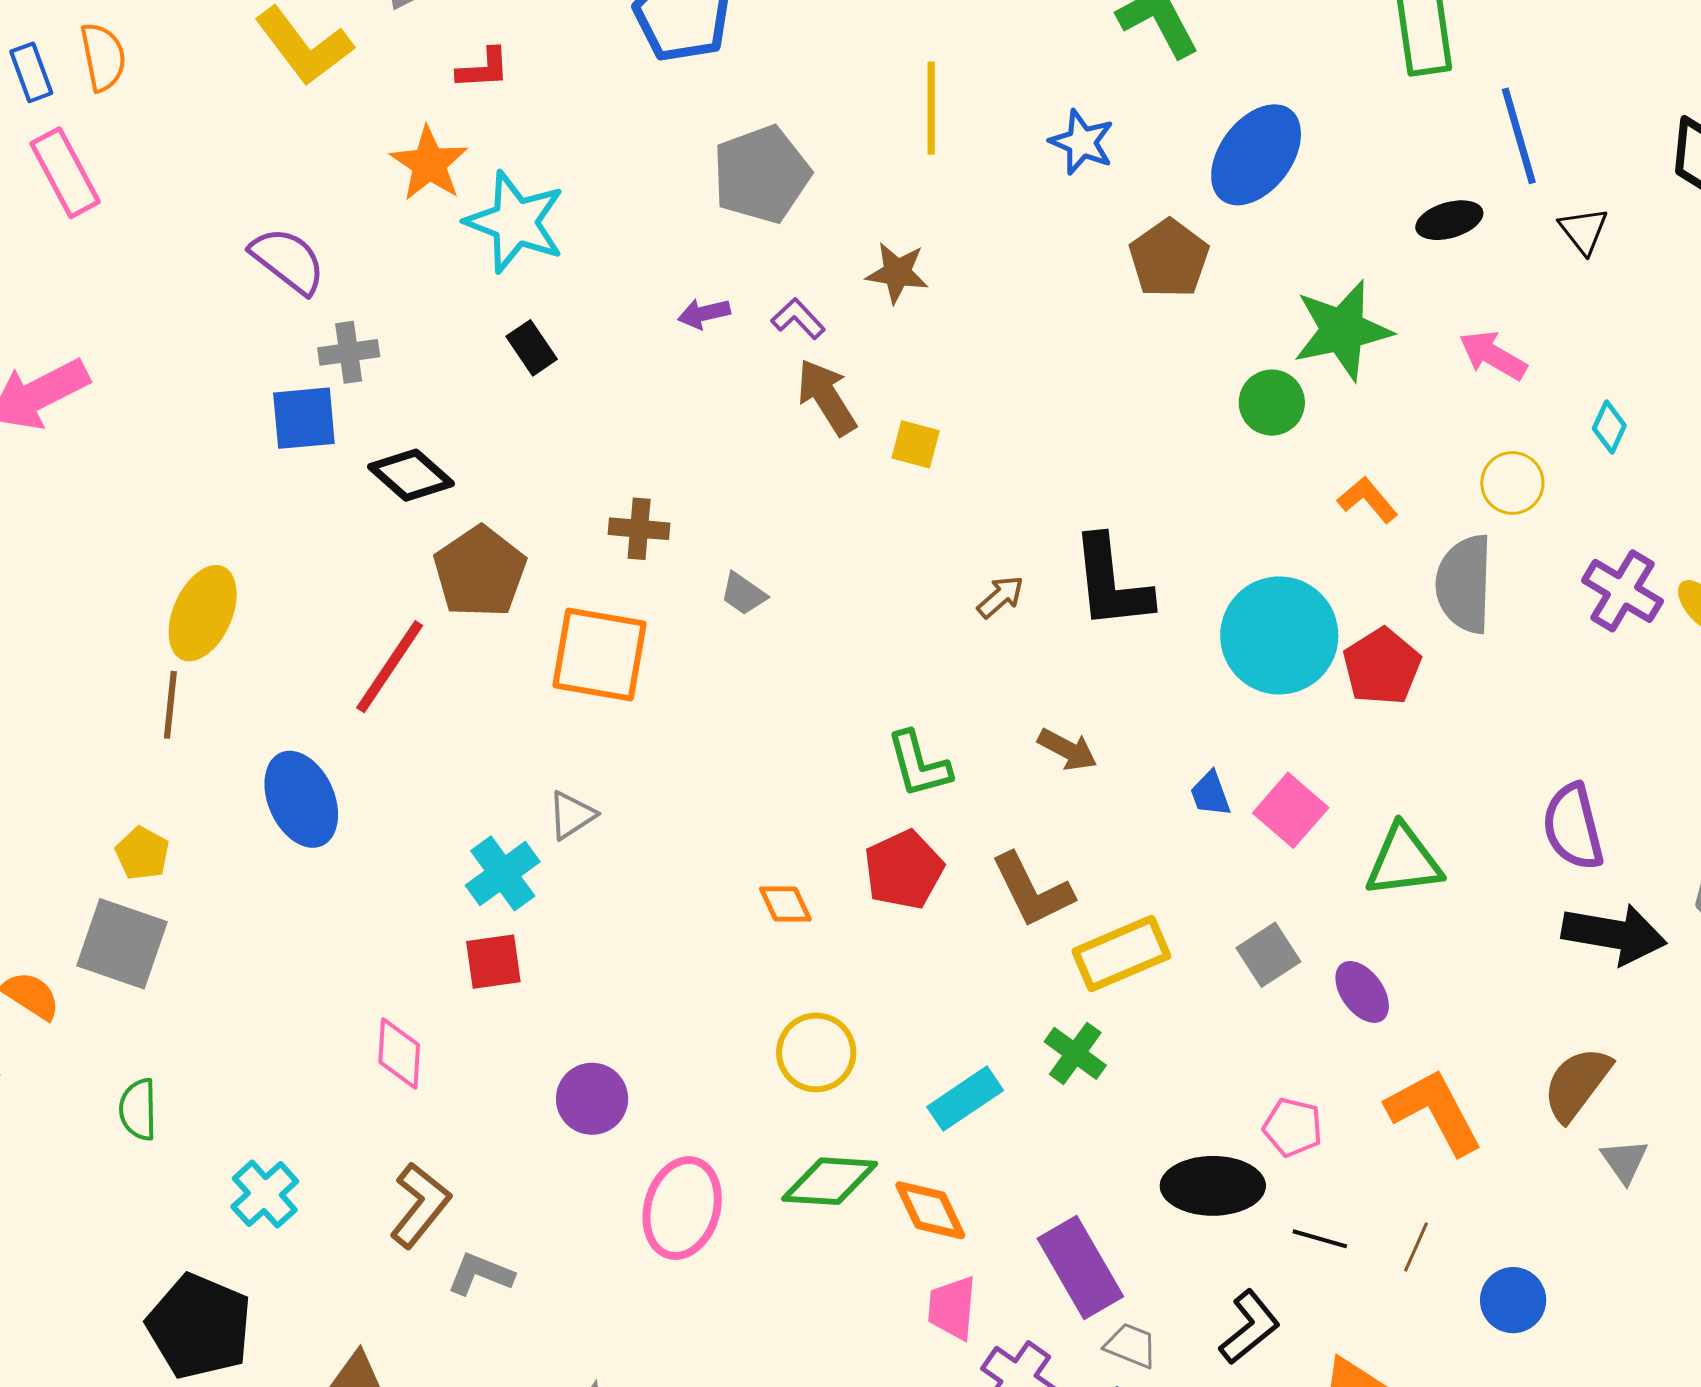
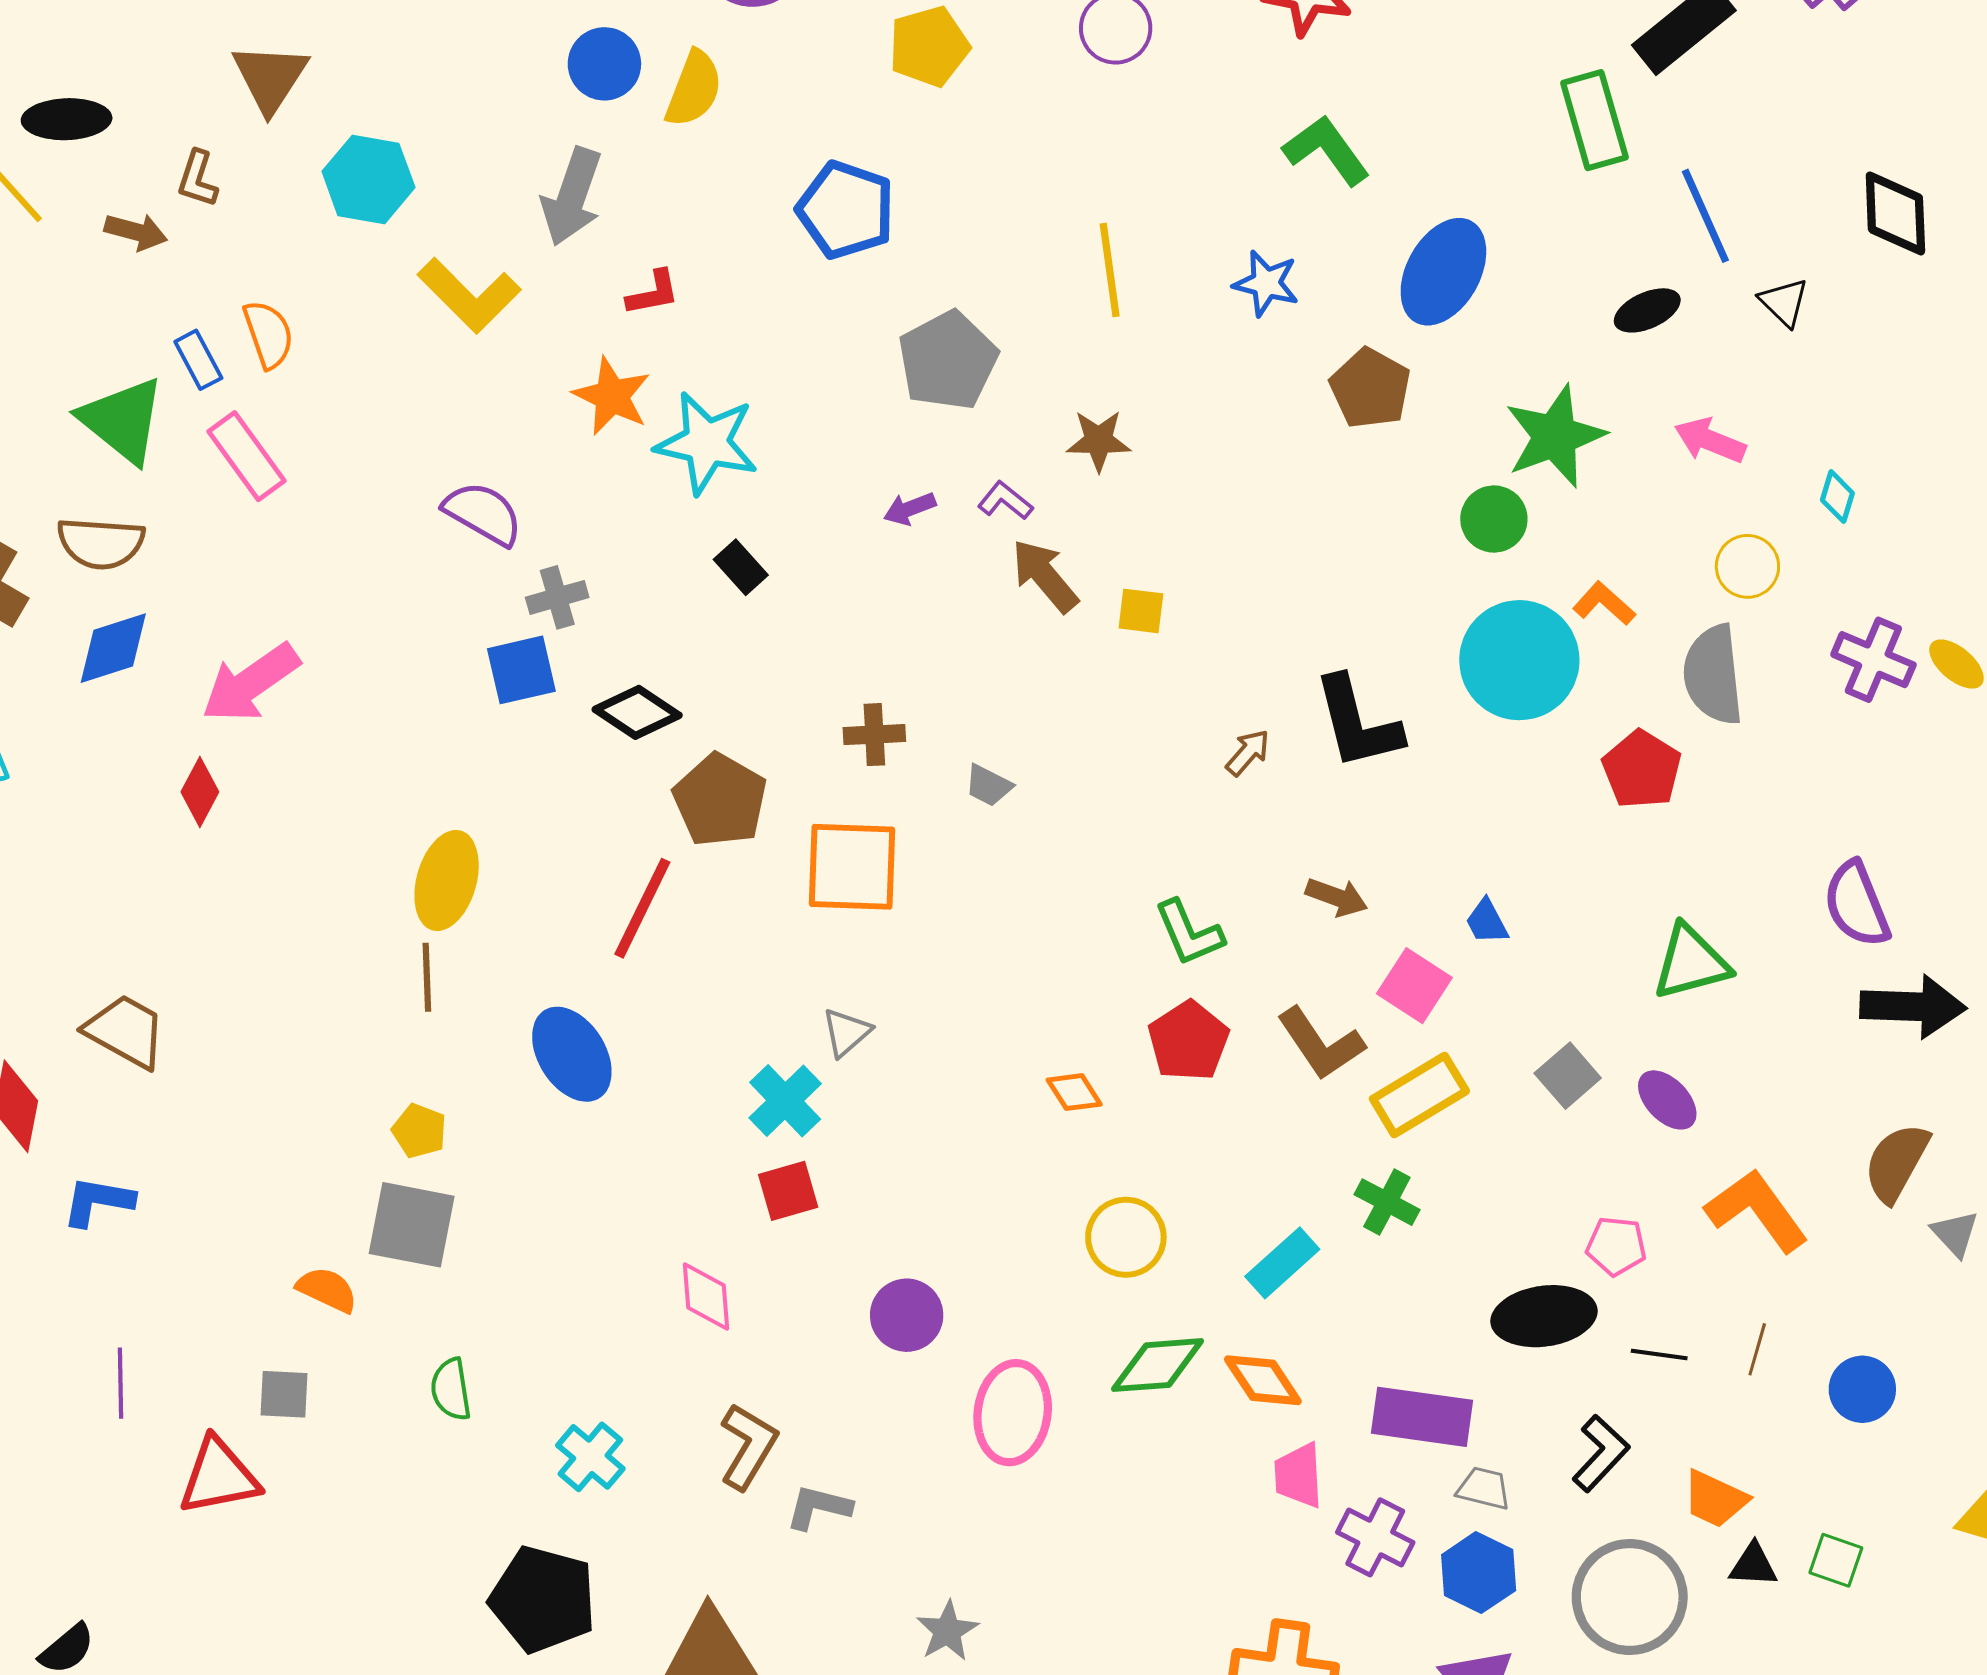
cyan circle: (1279, 635) -> (1519, 660), moved
pink square: (1291, 810) -> (1414, 986), moved
purple rectangle: (1080, 1267) -> (1422, 1417), turned -44

